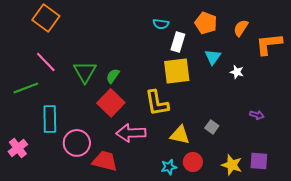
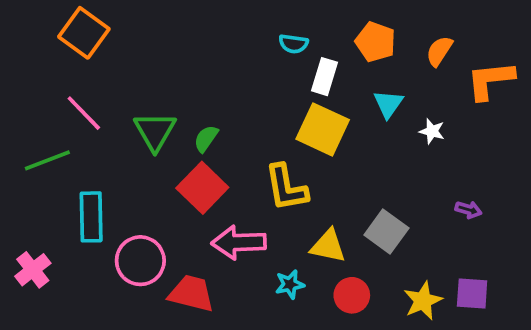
yellow square: (177, 71) -> (323, 129), turned 32
gray square: (212, 127) -> (386, 231), size x1.6
yellow star: (232, 165) -> (423, 301), turned 30
cyan star: (169, 167) -> (290, 284), moved

